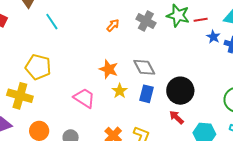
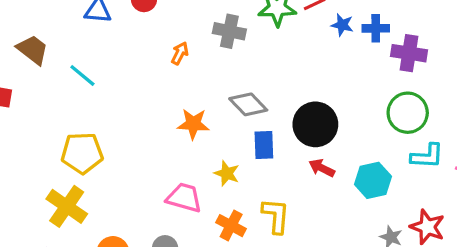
yellow star: (120, 91) -> (227, 173), moved
yellow cross: (20, 96) -> (67, 206), turned 35
pink trapezoid: (84, 98) -> (184, 198), moved

